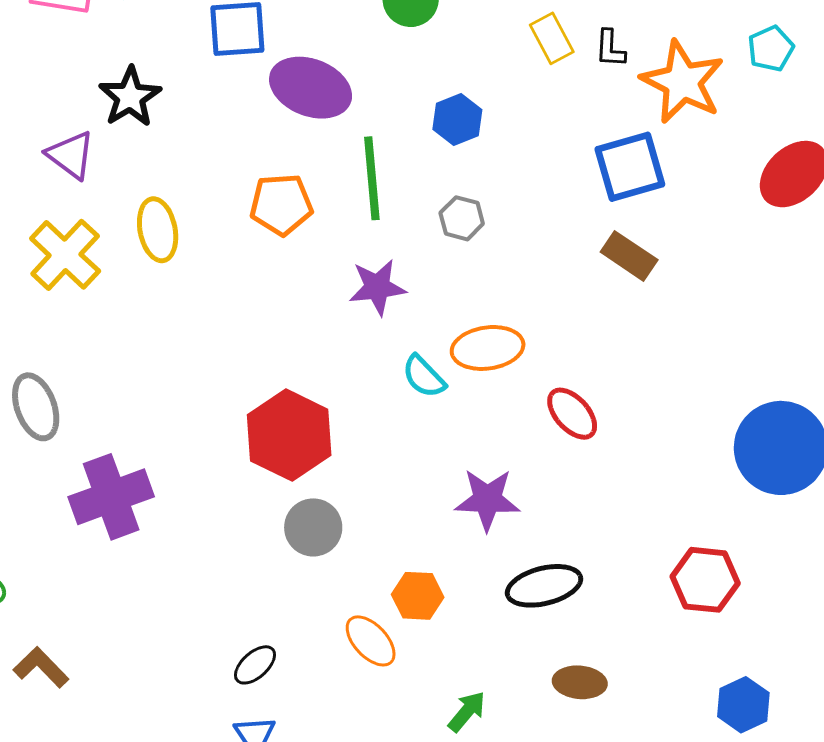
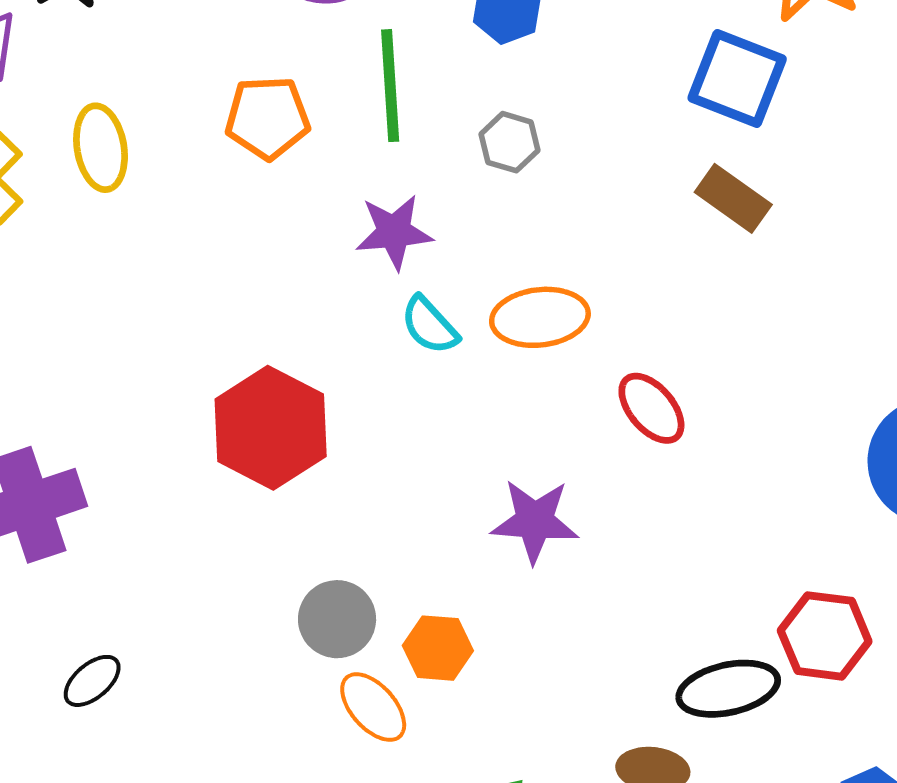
blue square: (630, 167) -> (737, 78), turned 36
cyan semicircle: (424, 377) -> (430, 325), moved
gray circle: (313, 527) -> (337, 619), moved
black ellipse: (544, 586) -> (728, 689), moved
black ellipse: (255, 665) -> (92, 681), moved

